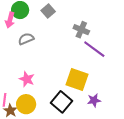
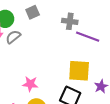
gray square: (48, 11) -> (33, 12), turned 32
gray semicircle: (26, 39) -> (13, 37), moved

